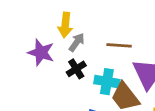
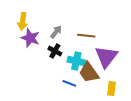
yellow arrow: (65, 25) -> (23, 21), moved
black cross: (76, 69) -> (55, 51), turned -32

